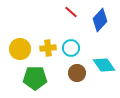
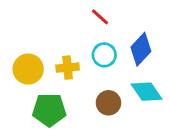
blue diamond: (100, 20) -> (141, 49), moved
cyan circle: (71, 48) -> (104, 55), moved

